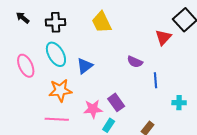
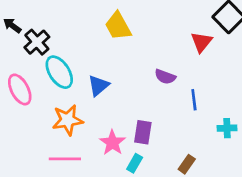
black cross: (56, 22) -> (37, 42), moved, turned -36
purple rectangle: (116, 102) -> (143, 132), turned 48
pink star: (93, 109) -> (112, 143), turned -30

